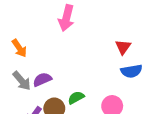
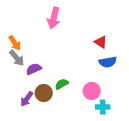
red triangle: (123, 47) -> (101, 42), turned -32
gray arrow: (22, 81) -> (17, 58), moved

